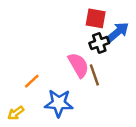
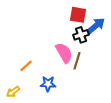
brown line: (94, 75) -> (77, 61), turned 36
blue star: (59, 103) -> (48, 84), size x0.7

